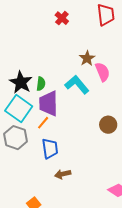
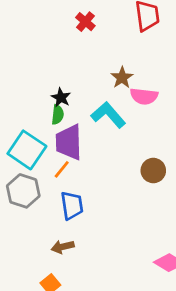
pink semicircle: (103, 72) -> (144, 96), turned 120
black star: (21, 82) -> (61, 98), moved, size x0.6
brown arrow: (63, 174) -> (63, 247), moved

